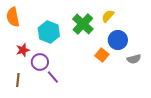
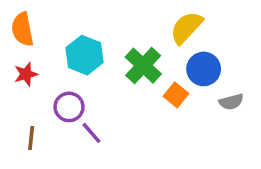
yellow semicircle: (108, 16) -> (186, 28), size x1.5
green cross: (83, 24) -> (143, 66), moved
red star: (23, 50) -> (26, 74), moved

